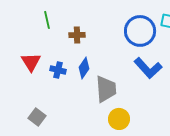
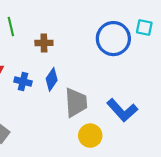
blue L-shape: (148, 68) -> (122, 110), moved

